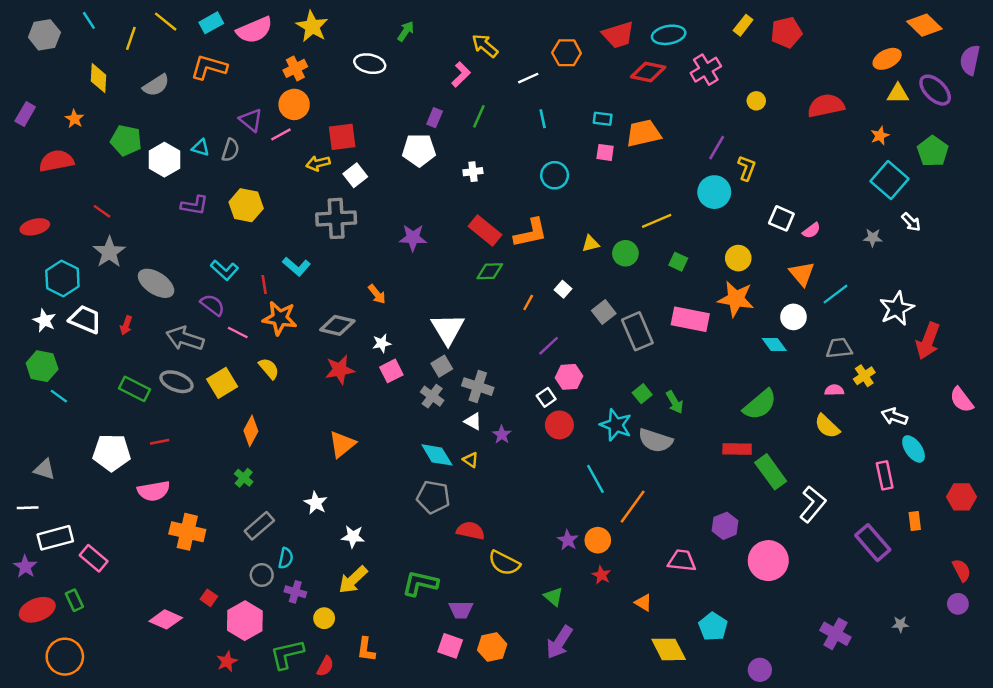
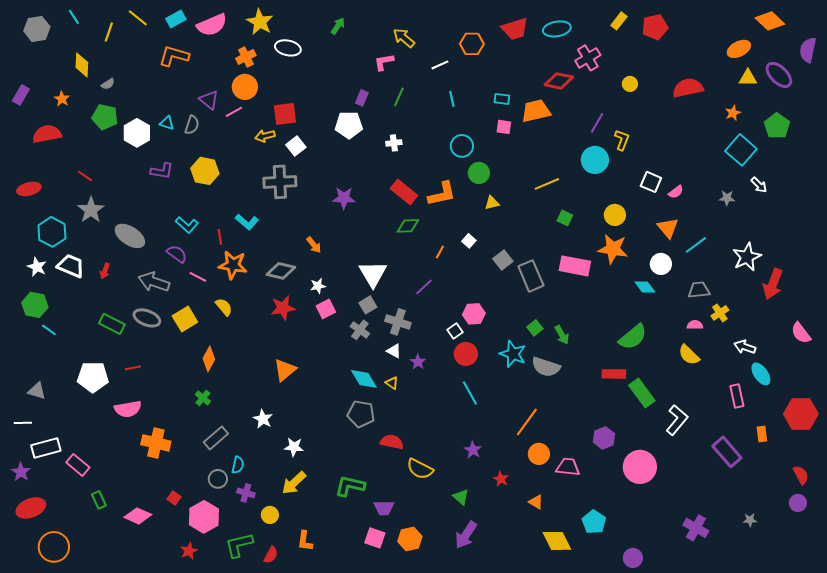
white ellipse: (370, 64) -> (288, 48), moved
red diamond: (648, 72) -> (559, 81), moved
pink L-shape: (461, 74) -> (384, 62), turned -145
gray semicircle: (156, 85) -> (108, 84), moved, size x0.6
green circle: (625, 253) -> (479, 173), moved
purple line: (549, 346) -> (424, 287), moved
cyan line: (595, 479) -> (470, 393), moved
red hexagon: (962, 497) -> (801, 414), size x1.4
orange circle: (598, 540) -> (539, 454), moved
green rectangle: (74, 600) -> (99, 500), moved

